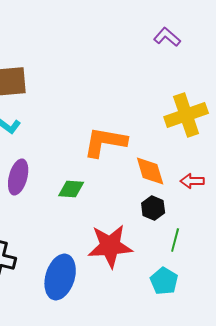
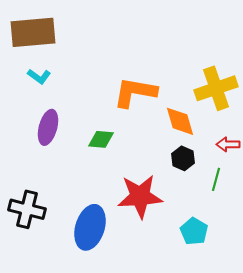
yellow cross: (186, 115) -> (216, 88), moved
red arrow: (192, 181) -> (228, 144), moved
green line: (175, 240) -> (216, 179), moved

